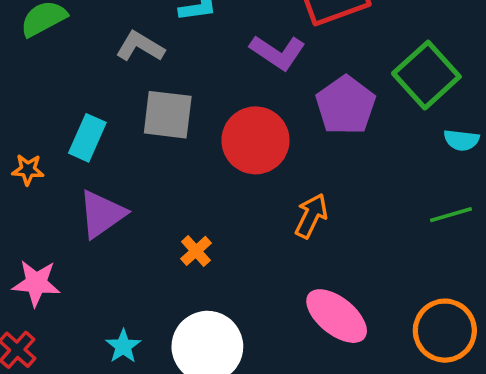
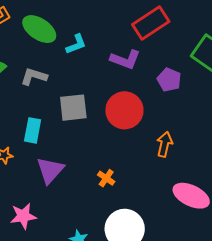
gray L-shape: (140, 47) -> (34, 77), moved
purple pentagon: (346, 105) -> (169, 80), size x0.7

